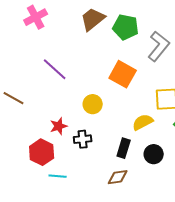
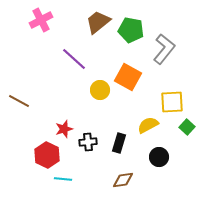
purple line: (55, 69) -> (74, 59), moved
yellow circle: (93, 104) -> (100, 90), moved
black rectangle: (124, 148) -> (119, 143), moved

